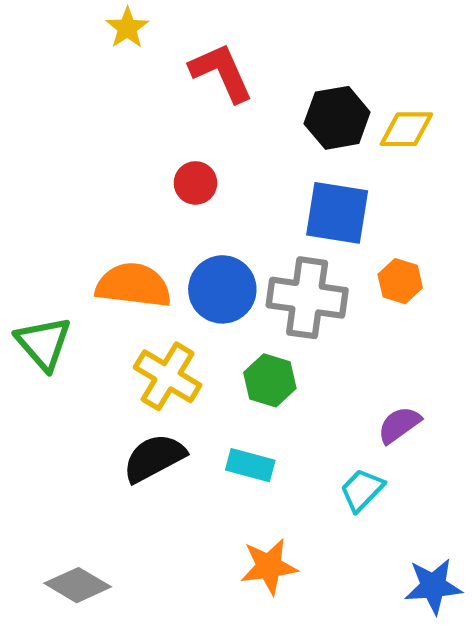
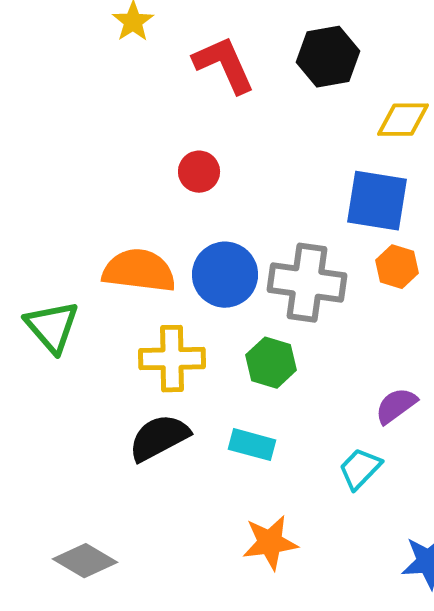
black hexagon: (337, 118) -> (328, 57), moved
blue square: (337, 213) -> (377, 201), moved
yellow cross: (168, 376) -> (172, 359), turned -32

